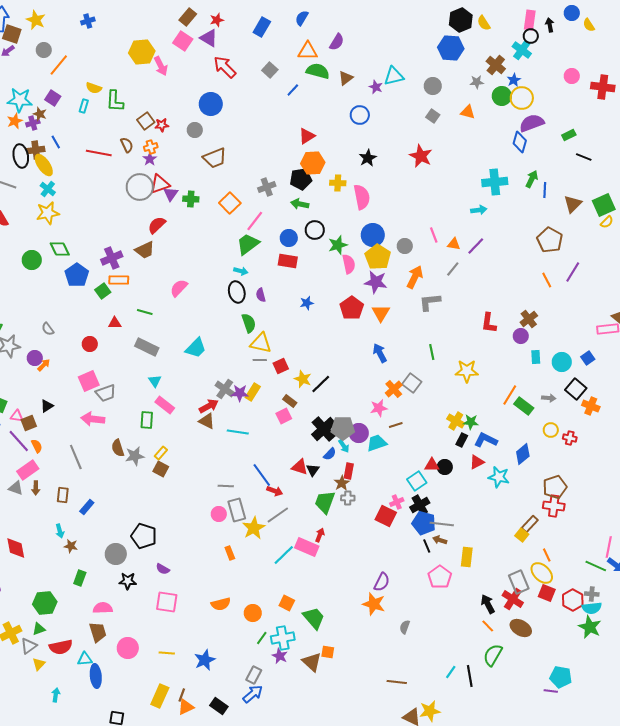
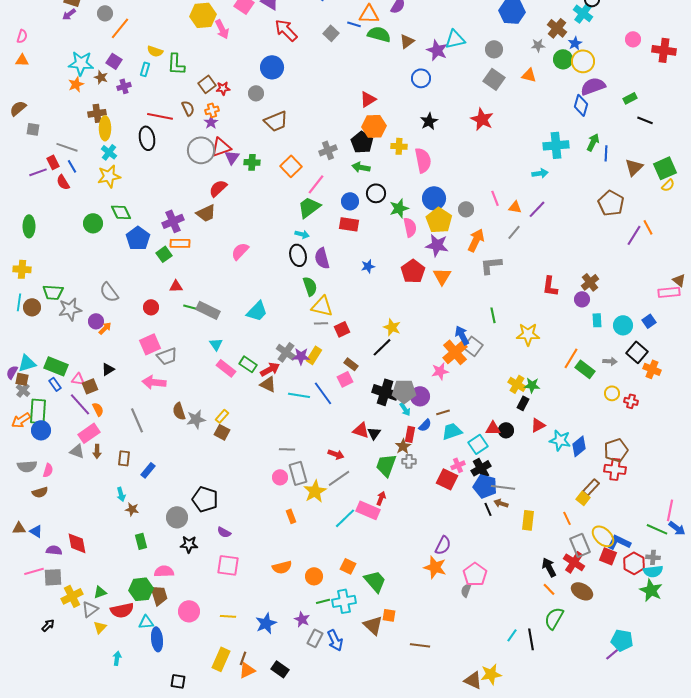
purple star: (376, 87) -> (437, 50), size x1.5
blue line: (293, 90) -> (354, 24), moved, turned 64
gray square: (433, 116) -> (494, 79), size x1.5
purple cross: (33, 123) -> (124, 86), moved
blue line: (56, 142) -> (72, 166), moved
black ellipse: (21, 156) -> (147, 138), moved
yellow ellipse: (44, 165) -> (105, 128), turned 35
black pentagon: (301, 179) -> (362, 142), turned -30
orange line: (547, 280) -> (648, 227), moved
purple semicircle: (261, 295) -> (322, 258), size x1.5
green line: (145, 312) -> (191, 307), moved
gray semicircle: (48, 329) -> (109, 292), size x1.5
blue arrow: (380, 353) -> (462, 335), moved
yellow star: (303, 379) -> (392, 327), moved
orange cross: (394, 389) -> (455, 352), size x1.4
green rectangle: (147, 420) -> (248, 364), moved, turned -60
brown line: (396, 425) -> (443, 412), moved
black cross: (324, 429) -> (385, 392), turned -30
blue L-shape: (486, 440) -> (619, 542), moved
cyan trapezoid: (377, 443) -> (452, 431), moved
blue semicircle: (330, 454) -> (425, 425), moved
blue diamond: (523, 454) -> (579, 446), moved
blue line: (262, 475) -> (323, 393), moved
red diamond: (16, 548) -> (77, 543), moved
orange line: (547, 555) -> (567, 518), moved
pink pentagon: (440, 577) -> (475, 574), moved
green rectangle: (80, 578) -> (141, 541), turned -35
green hexagon: (45, 603) -> (141, 589), moved
green line: (262, 638) -> (323, 601), turned 40
purple star: (280, 656) -> (302, 619), moved
brown line: (397, 682) -> (420, 645), moved
purple line: (551, 691) -> (612, 654), turned -48
blue arrow: (253, 694) -> (335, 640), moved, turned 105

